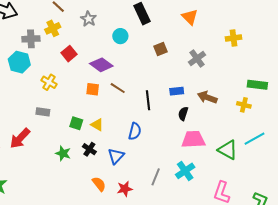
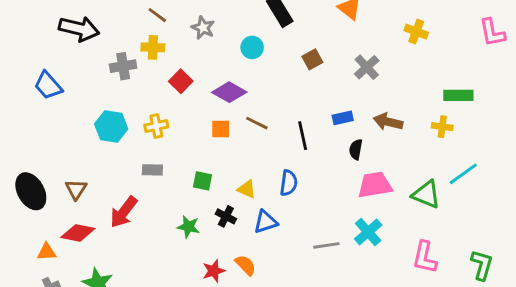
yellow cross: (53, 28) -> (153, 47), turned 35
yellow cross: (234, 38) -> (416, 32), turned 35
cyan hexagon: (19, 62) -> (111, 127), moved
yellow cross: (49, 82) -> (156, 126), turned -35
yellow triangle: (97, 125) -> (247, 189), moved
blue triangle: (116, 156) -> (266, 222), turned 36
gray line: (156, 177) -> (326, 245), turned 66
red star: (125, 189) -> (214, 271), moved

